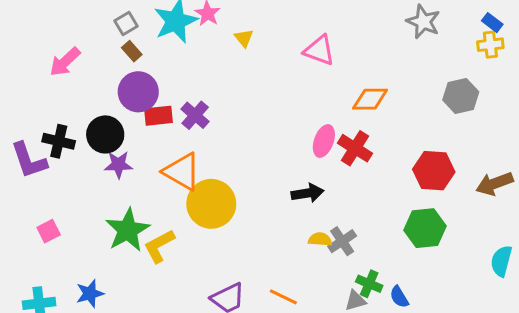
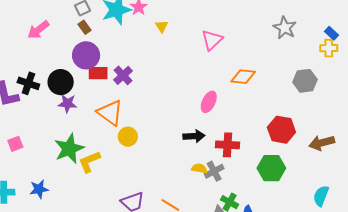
pink triangle: (319, 50) -> (212, 40), turned 50
red cross: (355, 148) -> (228, 145), moved, turned -35
yellow circle: (211, 204) -> (128, 137), size x0.6

